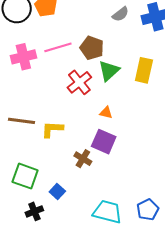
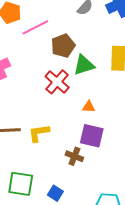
pink line: (58, 47) -> (35, 27), moved
brown pentagon: (92, 48) -> (63, 46), turned -30
green triangle: (109, 71) -> (84, 65), turned 35

